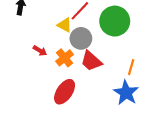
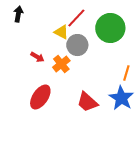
red trapezoid: (91, 61) -> (87, 102), moved
red ellipse: (65, 92) -> (40, 97), moved

